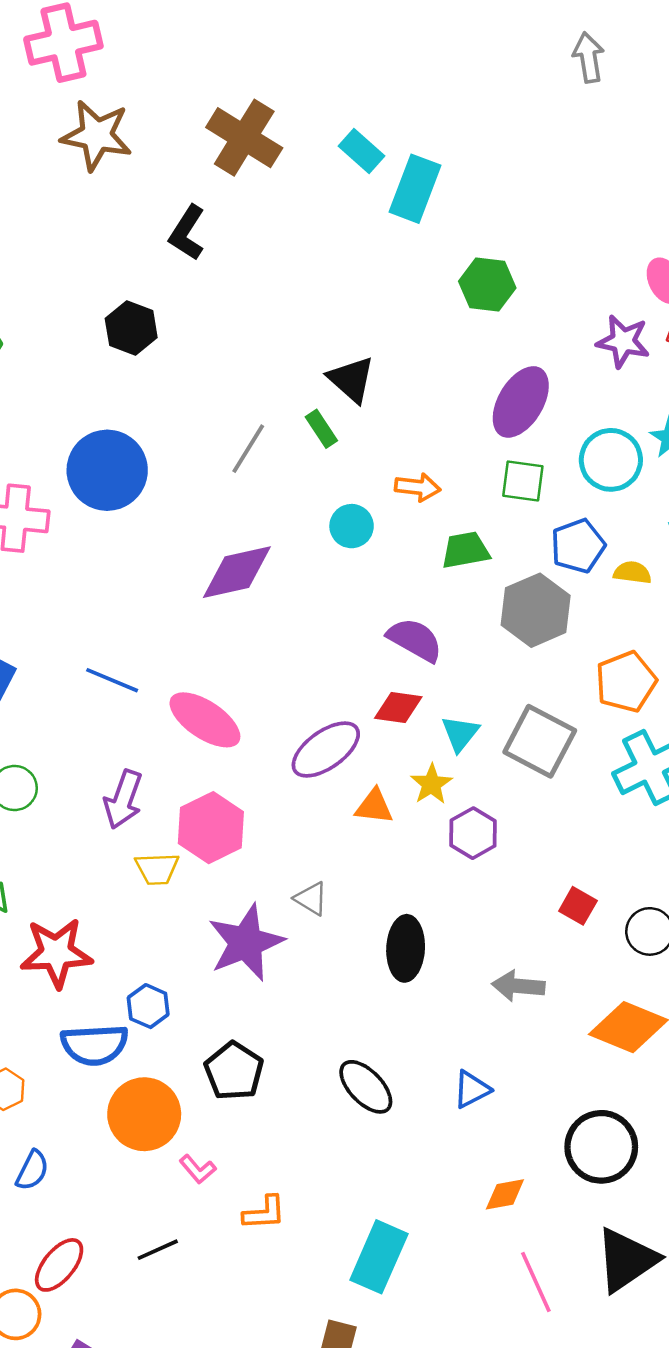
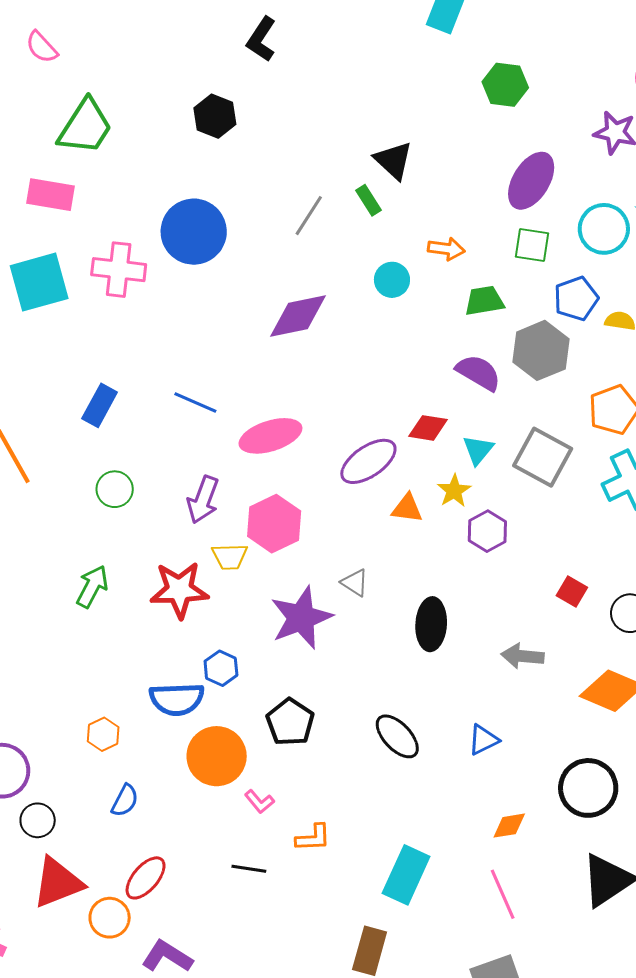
purple semicircle: (415, 640) -> (479, 373), moved
pink ellipse: (205, 720) -> (270, 436), turned -52
red star: (56, 953) -> (179, 590), moved
black line: (158, 1250) -> (249, 869), moved, turned 32
pink line: (536, 1282) -> (503, 894), moved

